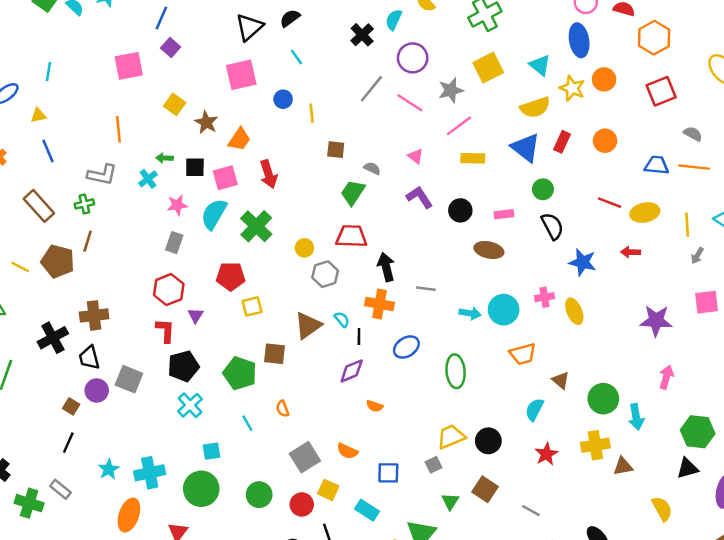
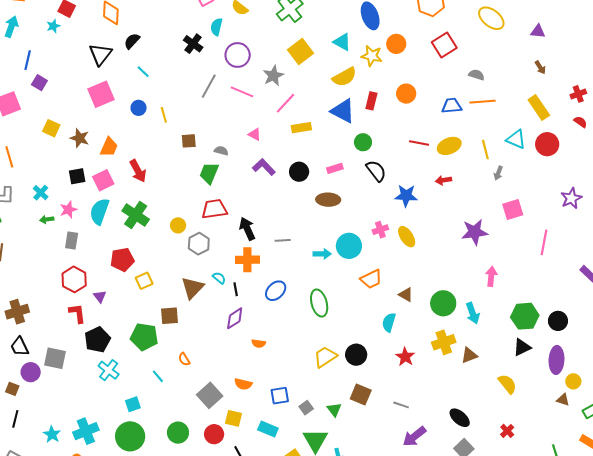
green arrow: (164, 158) -> (47, 219), moved
gray square: (433, 465) -> (306, 408), moved

